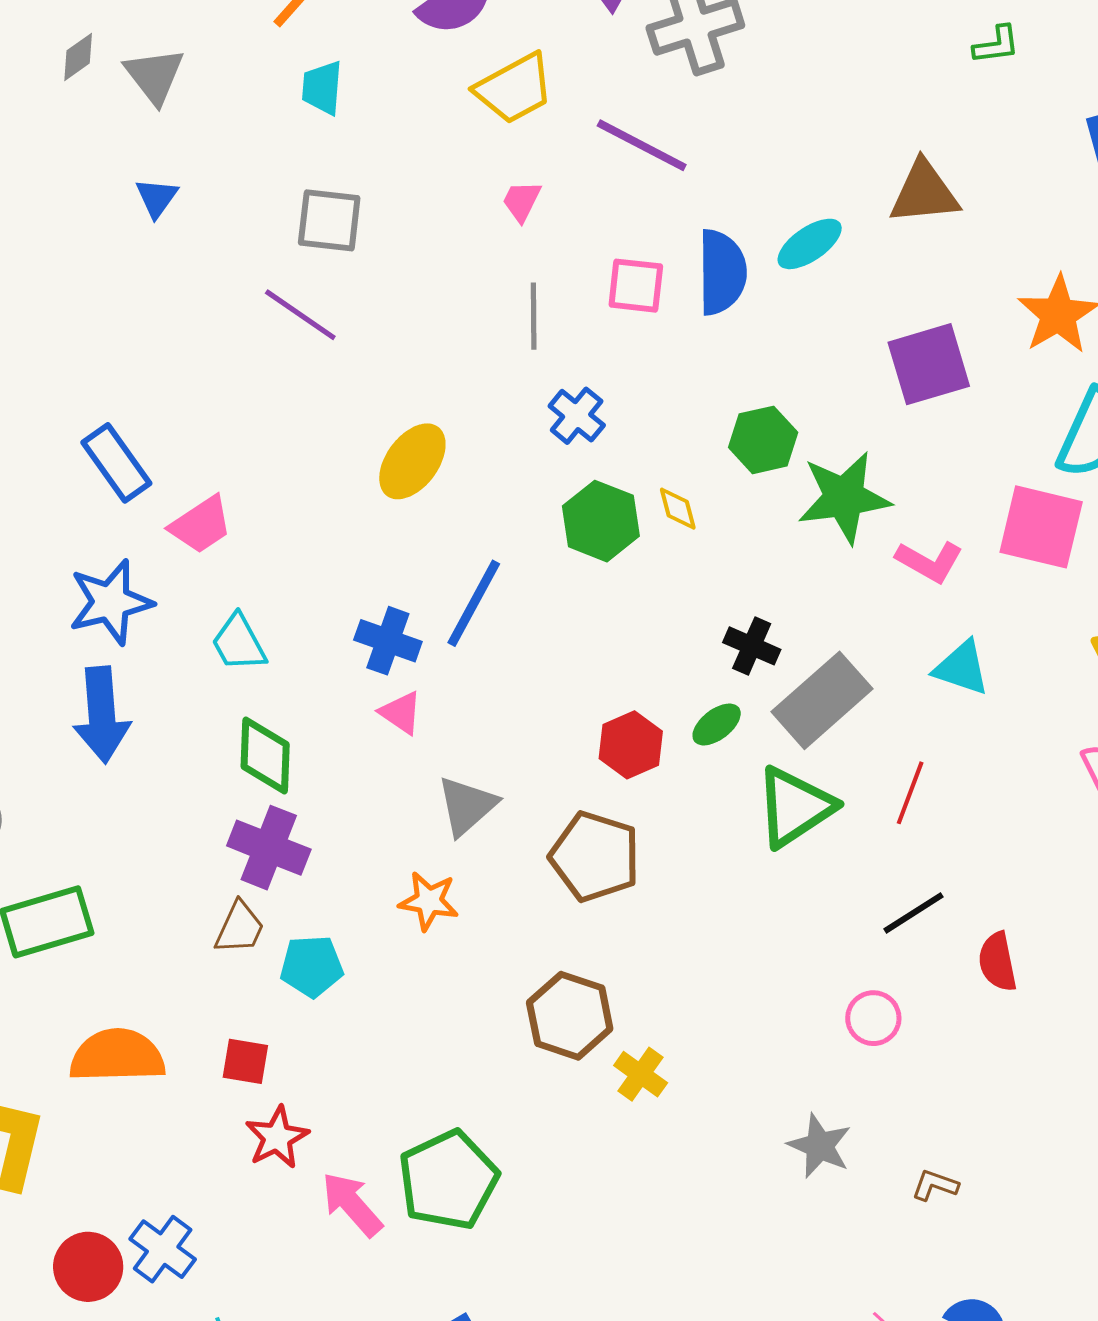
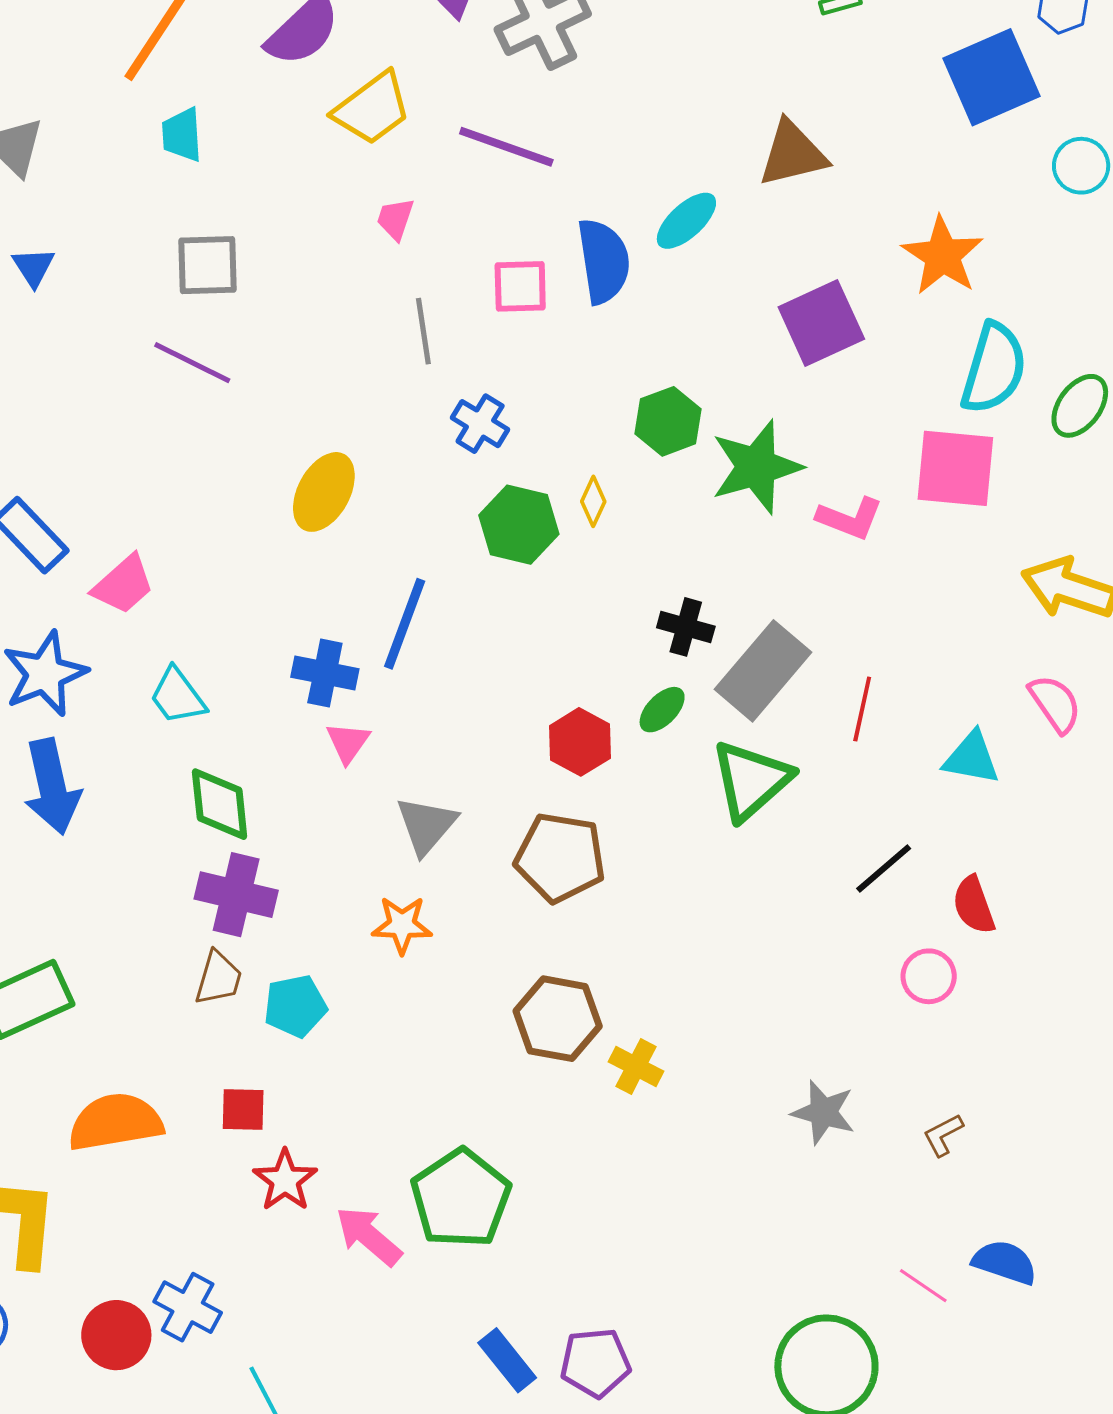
yellow diamond: (678, 509) -> (593, 501), turned 48
cyan triangle: (962, 668) -> (972, 758), moved
pink triangle: (401, 713) -> (348, 742), turned 39
red line: (910, 793) -> (862, 709), moved
pink circle: (873, 1018) -> (929, 976), moved
brown L-shape: (935, 1185) -> (943, 1135), turned -39

